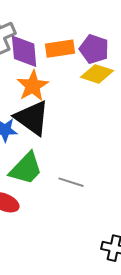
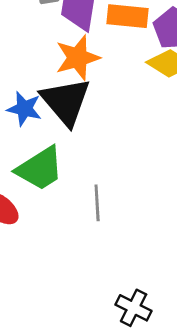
gray line: (71, 182) -> (97, 203), turned 55

